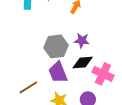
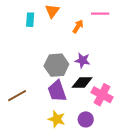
brown line: (28, 87) -> (17, 96), moved

